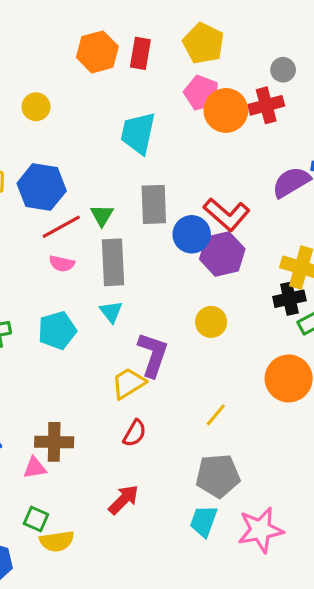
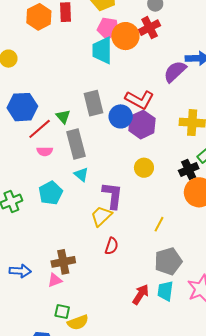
cyan trapezoid: (138, 133) -> (102, 50), moved
black cross: (289, 299) -> (189, 170), moved
red arrow: (124, 500) -> (141, 294), moved

